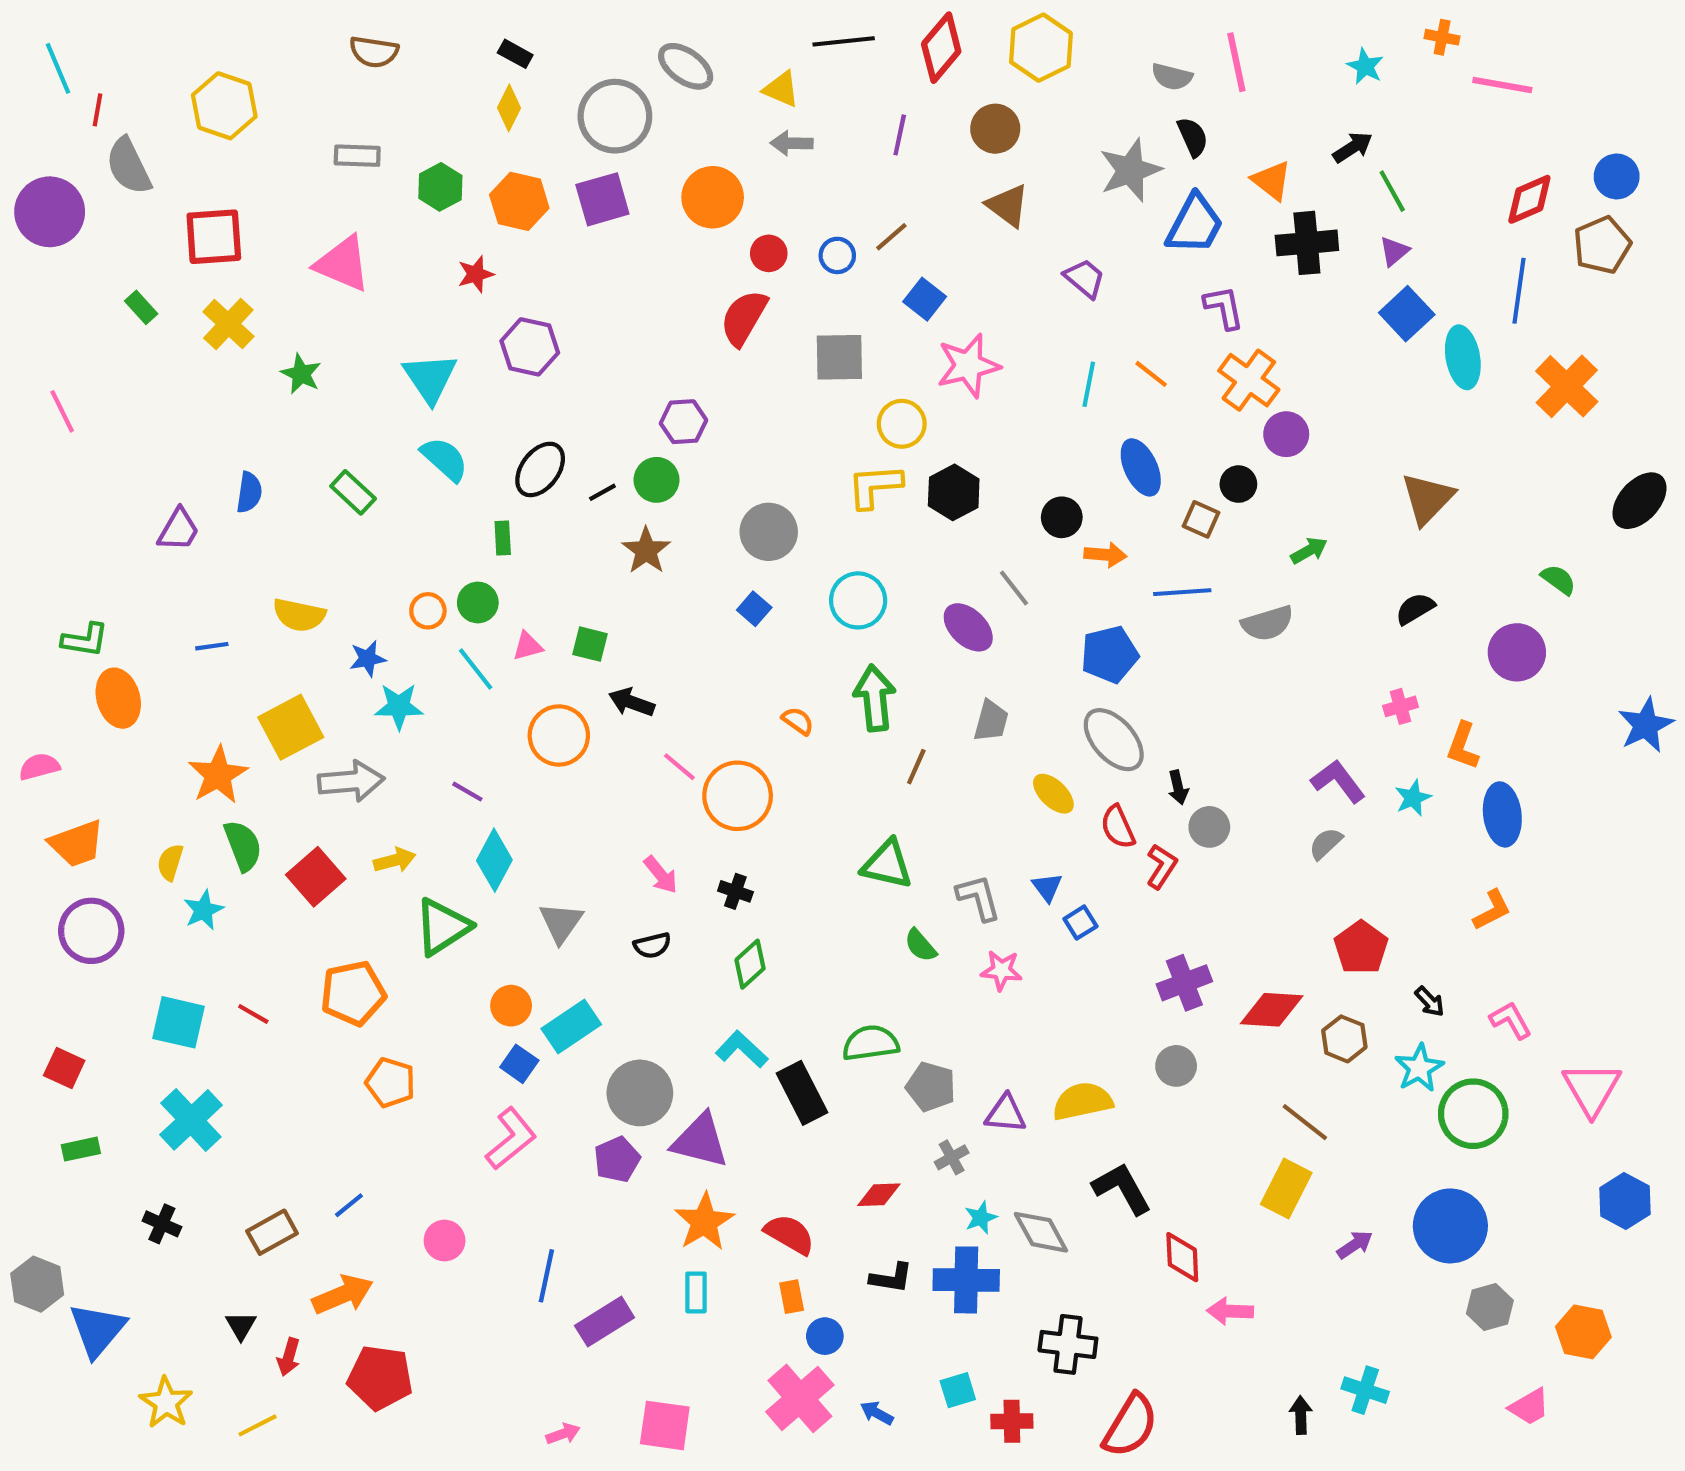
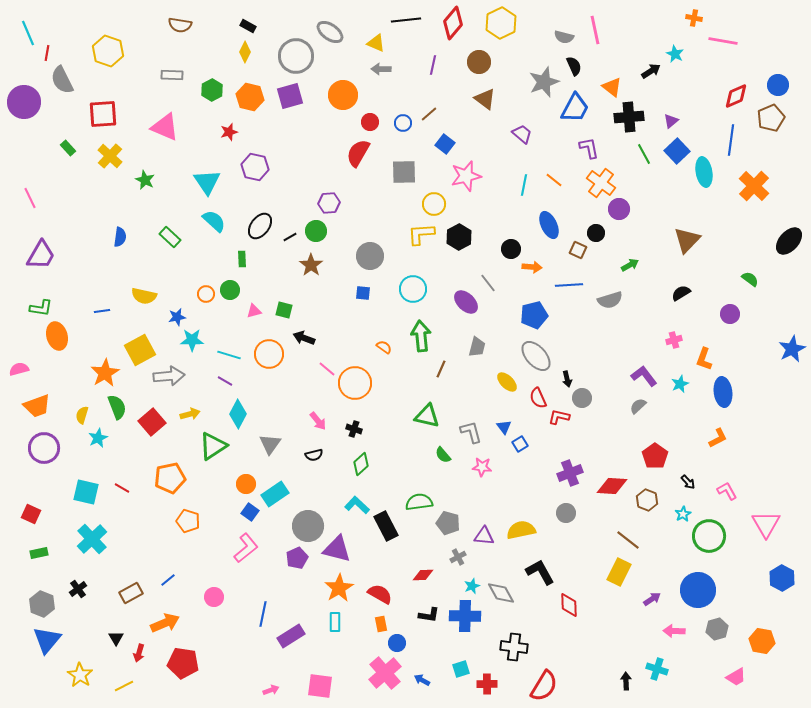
cyan star: (1365, 66) -> (675, 54), moved
green line: (1392, 191) -> (644, 154), moved
purple trapezoid: (179, 530) -> (41, 255), moved, size x1.4
blue square: (754, 609) -> (363, 293), turned -35
purple circle: (1517, 652) -> (730, 314), size x0.7
cyan line: (476, 669) -> (229, 355), moved, turned -35
red L-shape: (1162, 866) -> (559, 417), turned -110
cyan star: (1419, 1068) -> (683, 514), size x0.7
black cross: (162, 1224) -> (78, 589), turned 30
gray hexagon: (37, 1284) -> (42, 604), moved
pink arrow: (1230, 1311) -> (674, 631), moved

